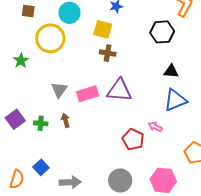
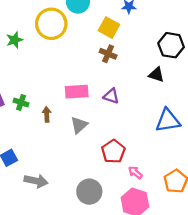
black triangle: (171, 71) -> (156, 75), moved
gray triangle: (59, 90) -> (79, 125), moved
purple triangle: (119, 90) -> (111, 96), size x0.6
green cross: (41, 123) -> (21, 103), moved
pink arrow: (155, 127) -> (135, 173), moved

